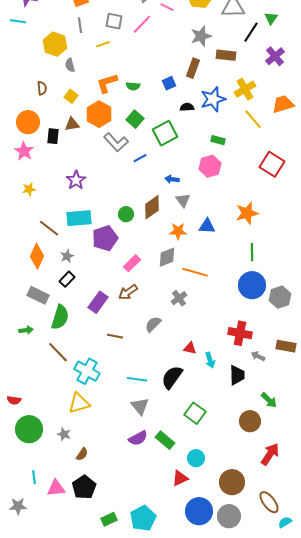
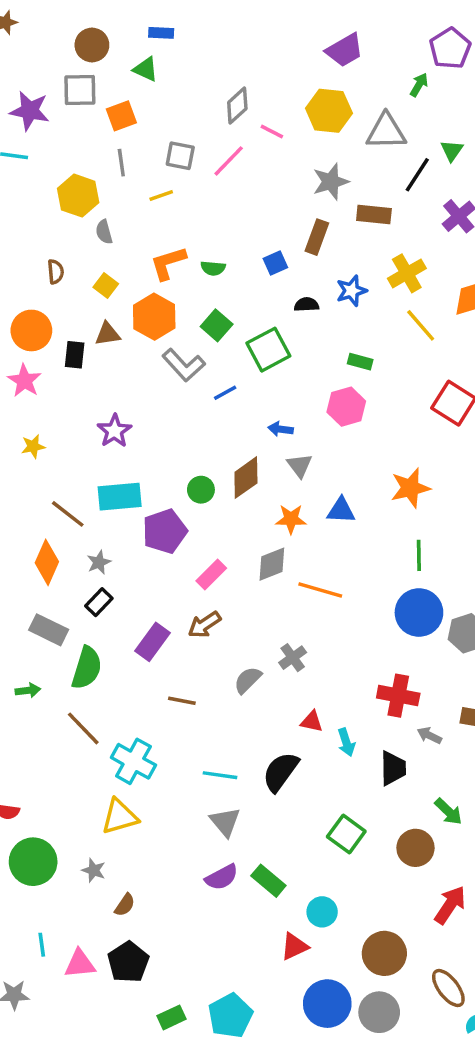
blue star: (213, 99) -> (351, 291), size x0.7
gray cross: (179, 298) -> (293, 658), moved
green square: (195, 413) -> (346, 834), moved

